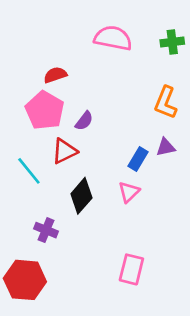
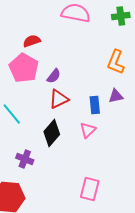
red triangle: (64, 151) -> (59, 99), moved
blue rectangle: (138, 159) -> (95, 105), turned -36

